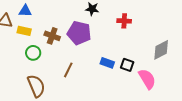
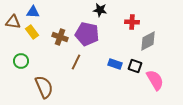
yellow rectangle: (24, 31) -> (32, 32), turned 40
gray diamond: (161, 50) -> (148, 41), moved
green circle: (33, 53) -> (21, 61), moved
brown line: (68, 70) -> (76, 62), moved

